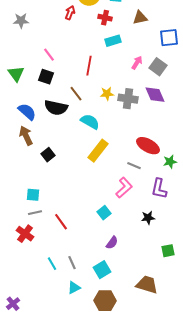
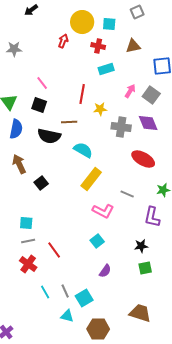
brown line: (76, 94) -> (69, 122), turned -56
yellow star: (107, 94) -> (100, 109), moved
blue semicircle: (27, 112) -> (16, 129), moved, turned 60
red ellipse: (148, 146) -> (143, 159), moved
pink L-shape: (124, 188) -> (103, 211), moved, turned 70
red cross: (25, 234) -> (28, 264), moved
green square: (168, 251) -> (145, 268), moved
cyan square: (102, 270) -> (84, 298), moved
cyan triangle: (74, 288) -> (67, 316), turned 40

